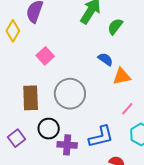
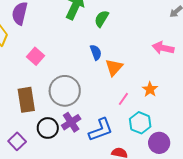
blue semicircle: (105, 59) -> (96, 52), turned 42
orange triangle: (122, 76) -> (114, 67), turned -30
purple cross: (67, 145) -> (71, 122), moved, turned -30

